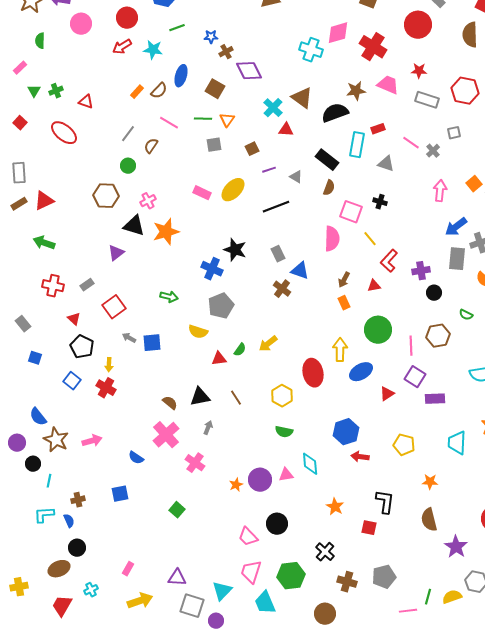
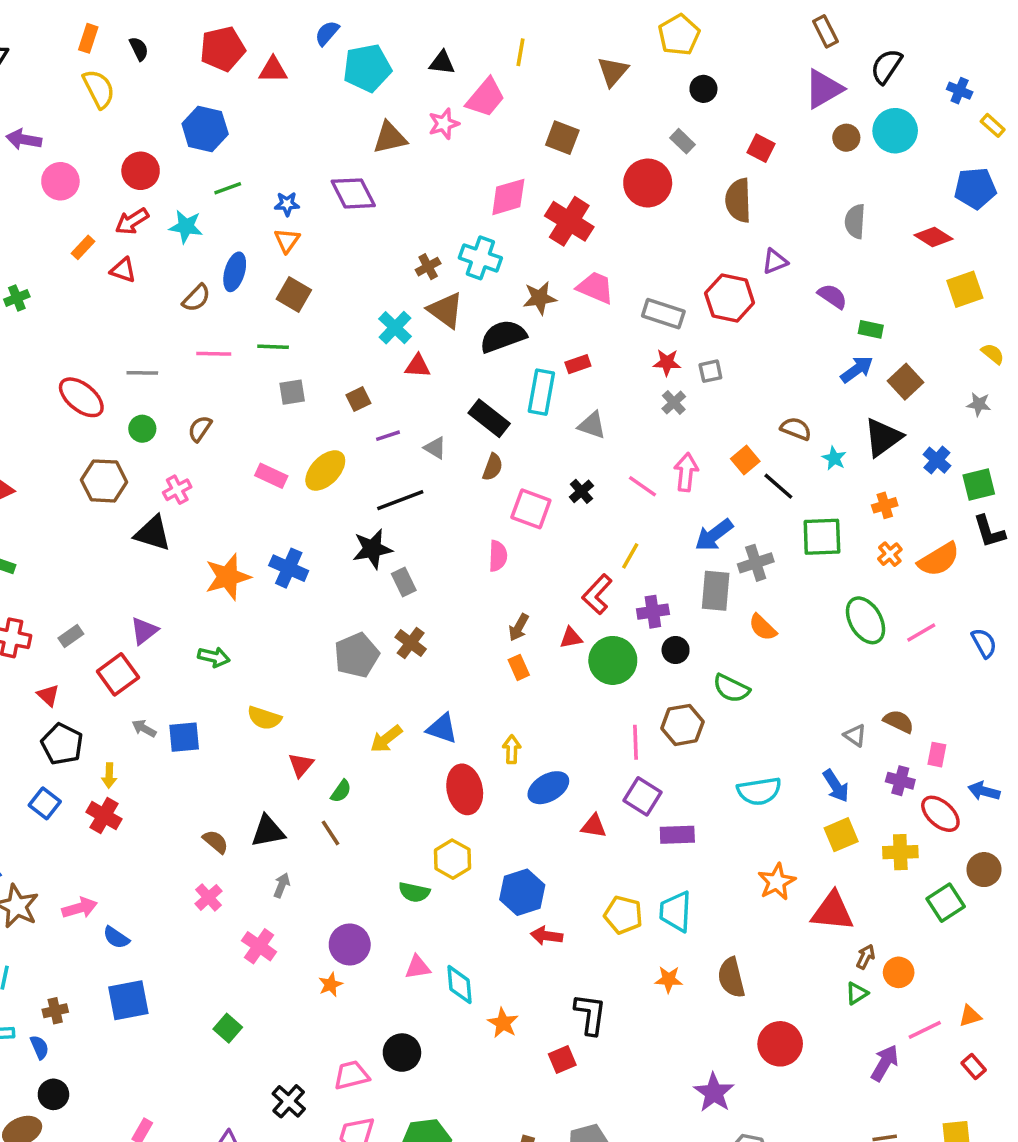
cyan cross: (311, 50) -> (480, 258), moved
brown cross: (226, 52) -> (428, 267), moved
purple diamond: (249, 71) -> (353, 193), moved
red star: (419, 71) -> (667, 362), moved
orange rectangle: (137, 92) -> (83, 247), moved
red triangle: (86, 102) -> (123, 270), moved
orange triangle: (227, 120) -> (287, 240), moved
pink line: (169, 123) -> (214, 354), turned -30
red ellipse: (64, 133) -> (81, 397), moved
gray line: (128, 134) -> (142, 373), turned 54
pink line: (411, 143) -> (642, 486), moved
brown semicircle: (151, 146) -> (200, 429), moved
black cross: (380, 202) -> (581, 491), turned 32
orange star: (166, 232) -> (228, 577), moved
pink semicircle: (332, 239) -> (498, 556), size x0.7
yellow line: (370, 239) -> (630, 556), moved, turned 70
black star: (235, 250) -> (372, 549), moved, turned -30
purple triangle: (116, 253) -> (144, 631), moved
blue cross: (212, 269) -> (289, 568), moved
blue triangle: (300, 271) -> (442, 728), moved
gray pentagon: (221, 306) -> (357, 655), moved
green semicircle: (466, 315) -> (731, 688), size x1.5
green circle: (378, 330) -> (613, 660), moved
green semicircle: (240, 350) -> (341, 791), moved
yellow arrow: (340, 350) -> (512, 749), size x0.7
red triangle: (219, 359) -> (301, 765), turned -42
red triangle: (387, 394) -> (594, 826), turned 42
yellow hexagon: (282, 396) -> (453, 859), moved
pink cross: (166, 435) -> (209, 897), size x0.6
cyan trapezoid: (457, 443) -> (676, 911), moved
blue semicircle: (136, 458) -> (116, 938), moved
cyan diamond: (310, 464) -> (459, 985), moved
purple circle: (260, 480) -> (350, 944), moved
blue square: (120, 494) -> (128, 1000), size x1.4
brown semicircle: (429, 520) -> (731, 978), moved
red square: (369, 528) -> (562, 1060), turned -35
pink trapezoid: (248, 537) -> (351, 1075), turned 120
black cross: (325, 552) -> (289, 1101), moved

